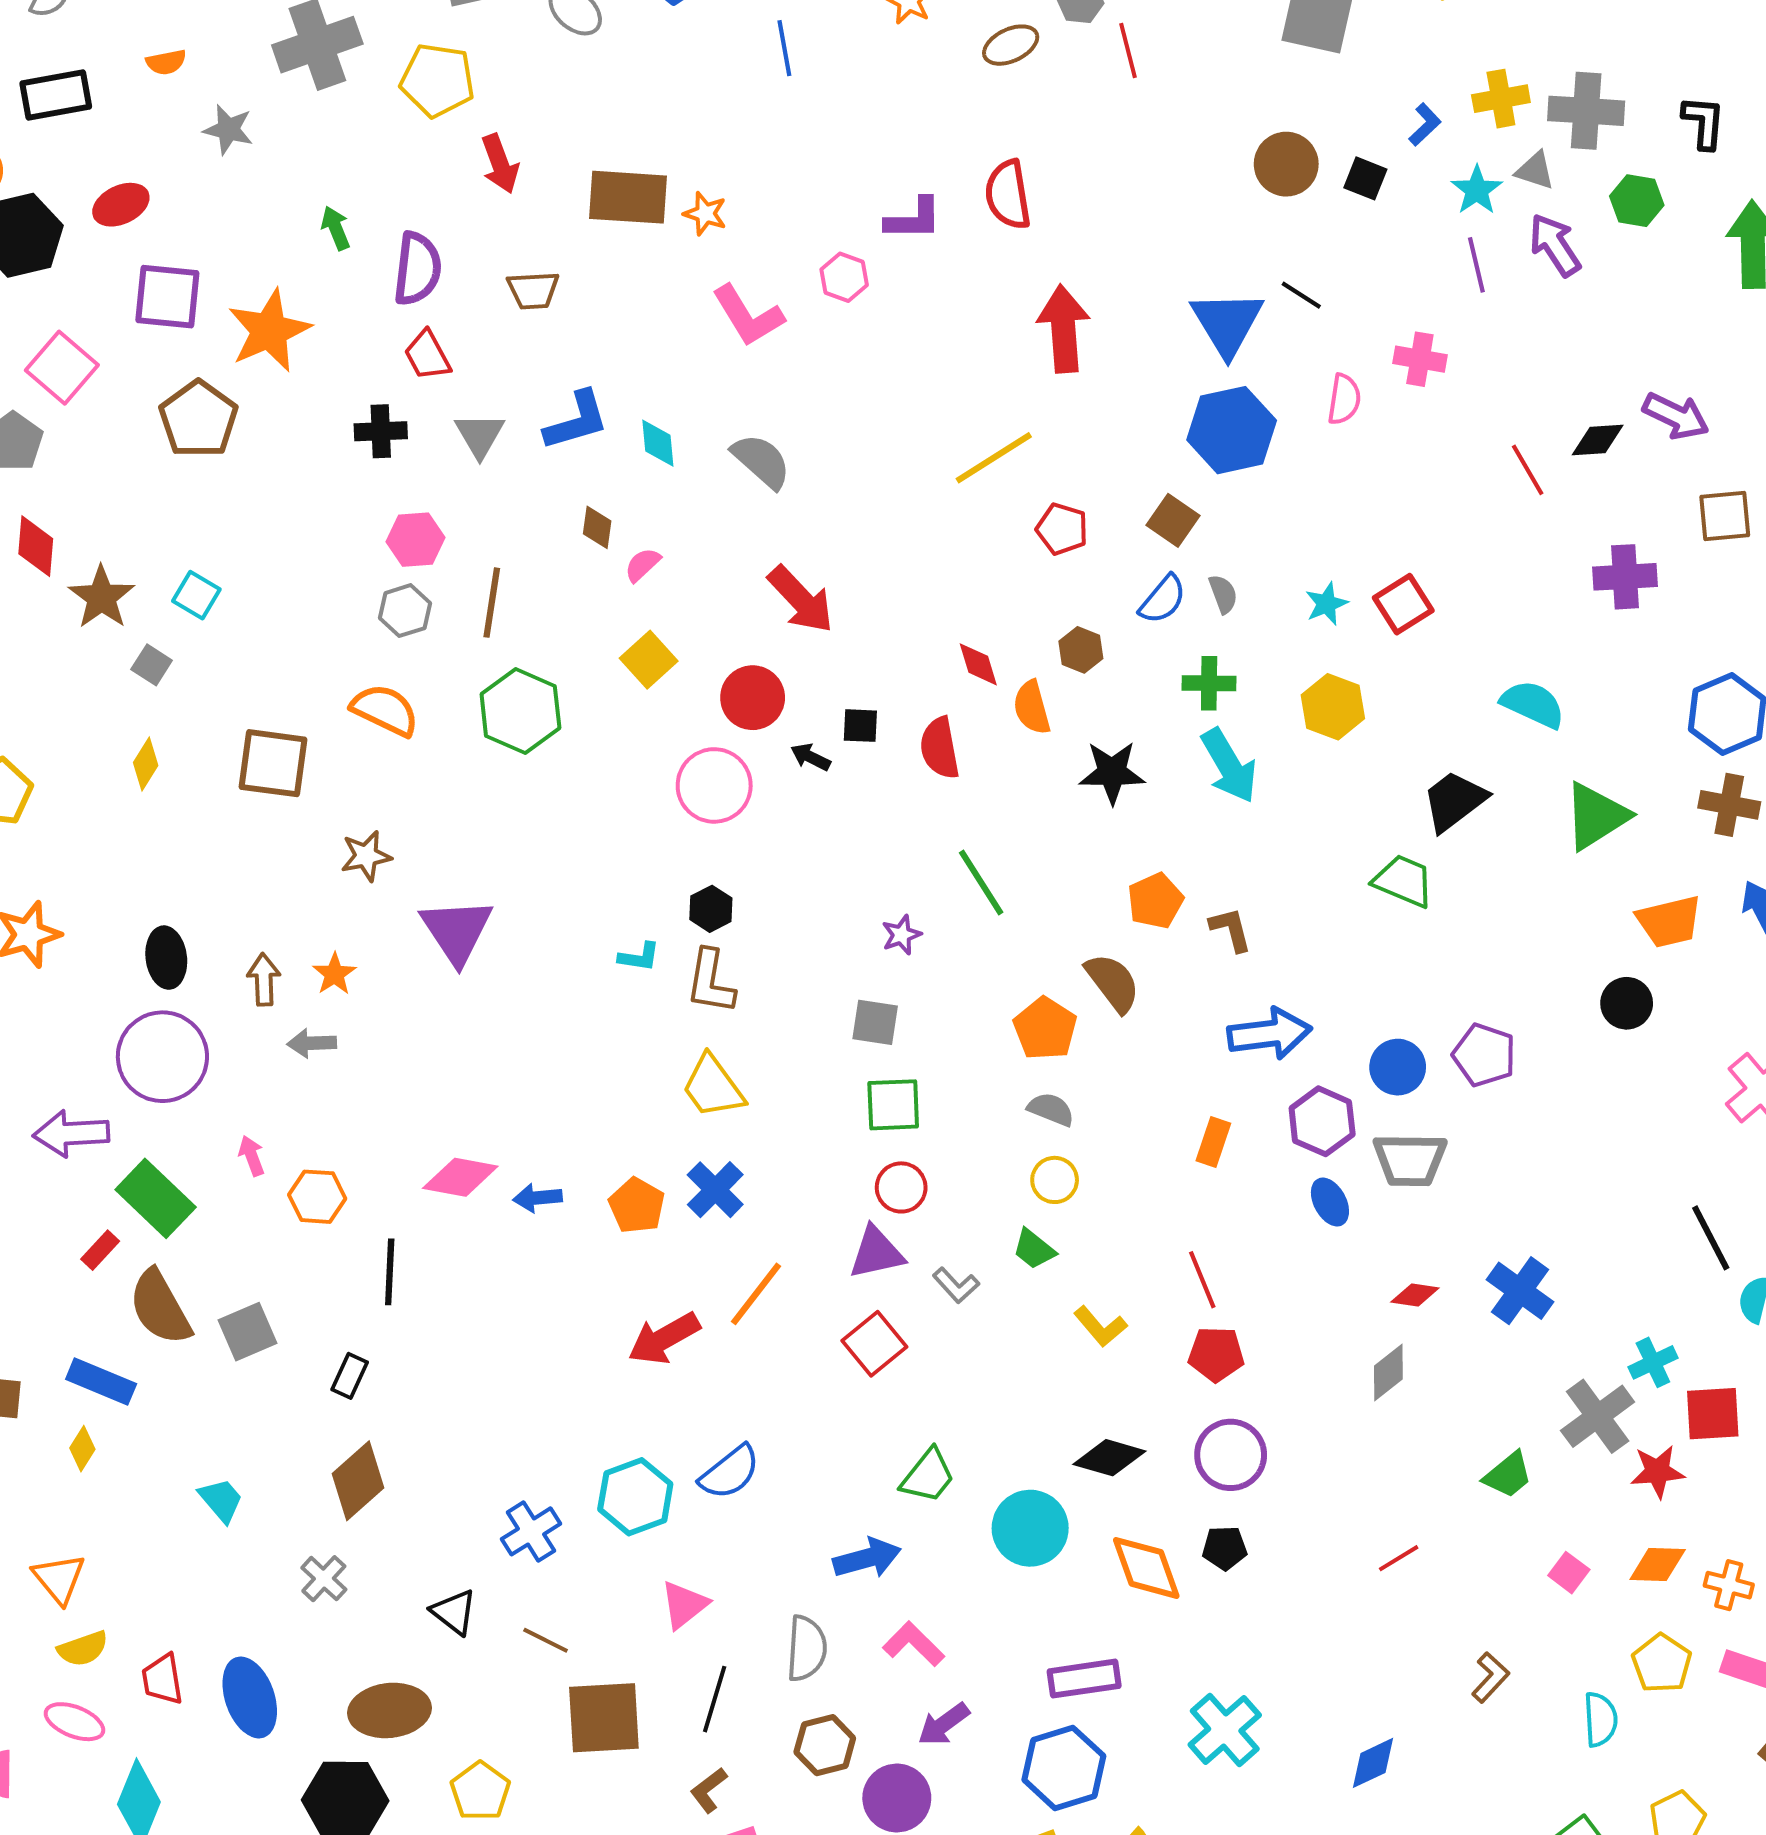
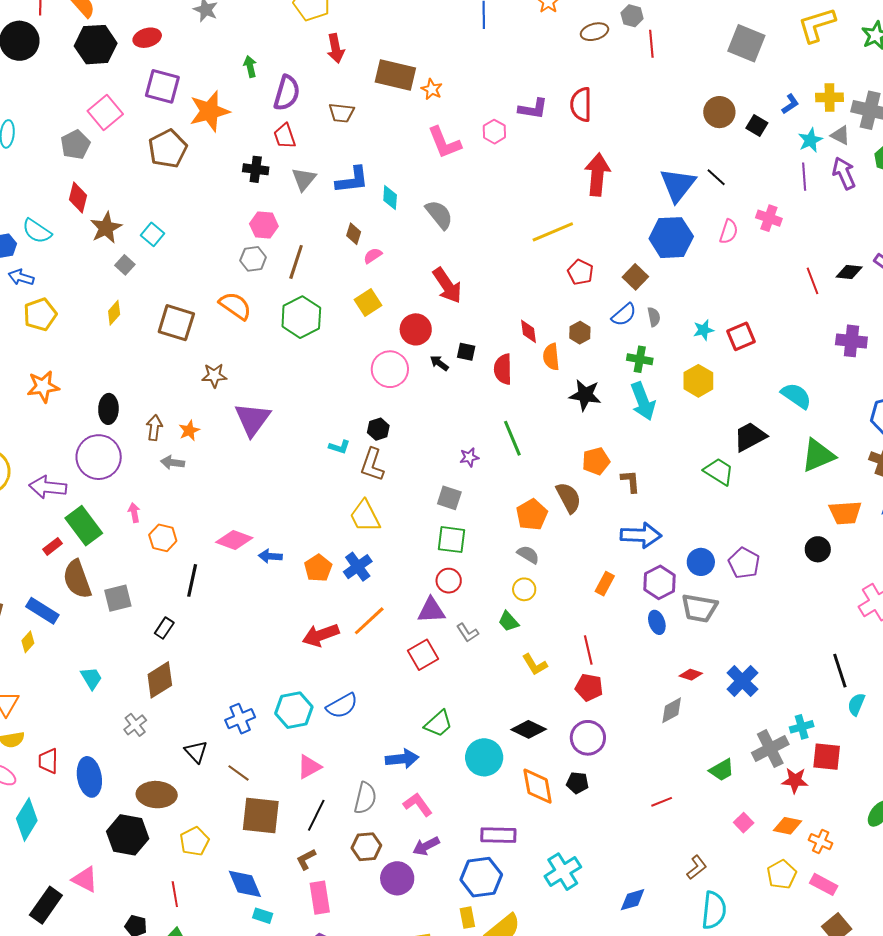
cyan semicircle: (1600, 1719) -> (714, 910), moved, size x1.4

